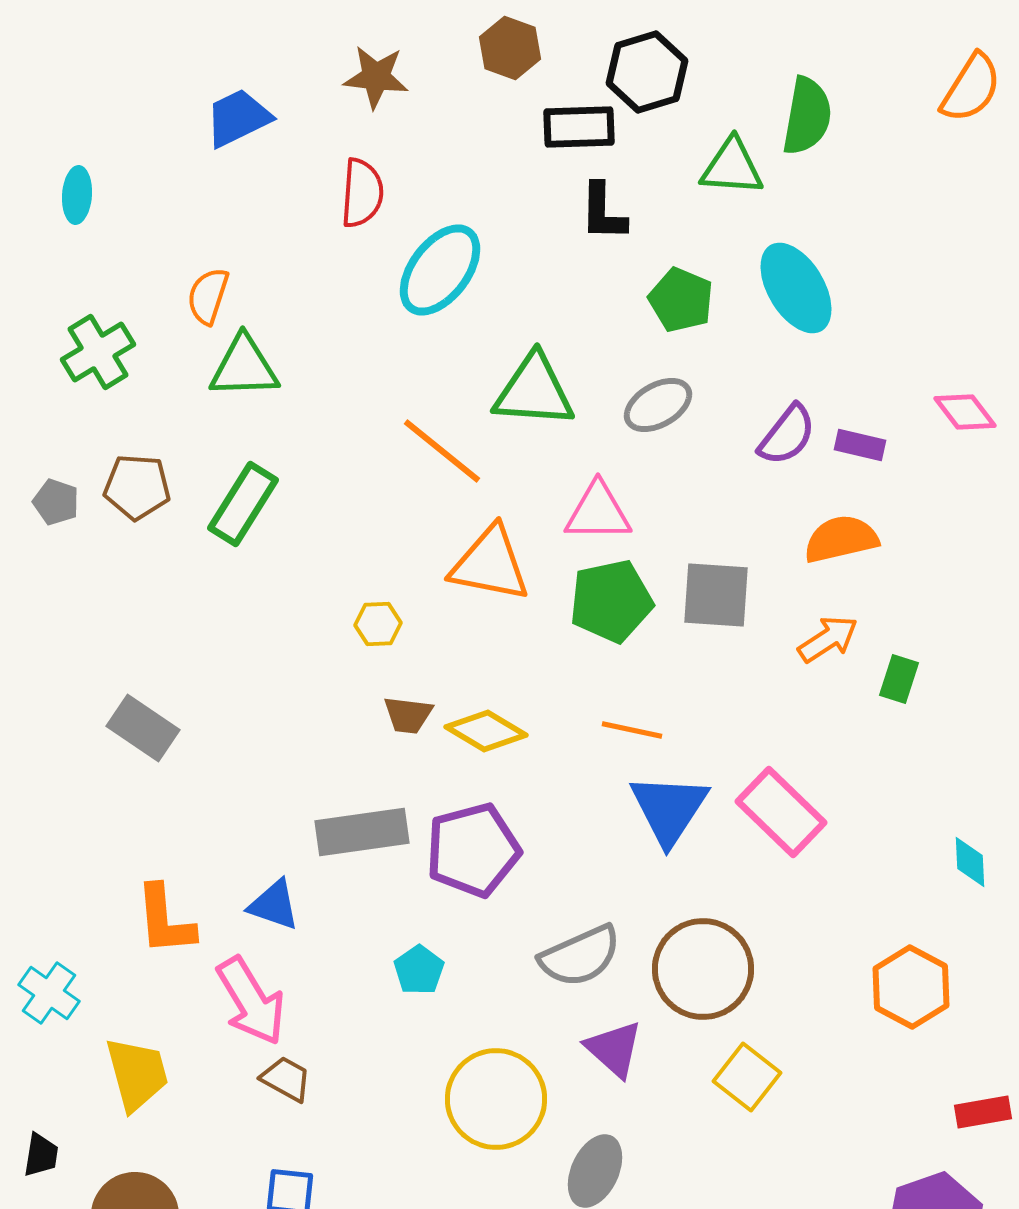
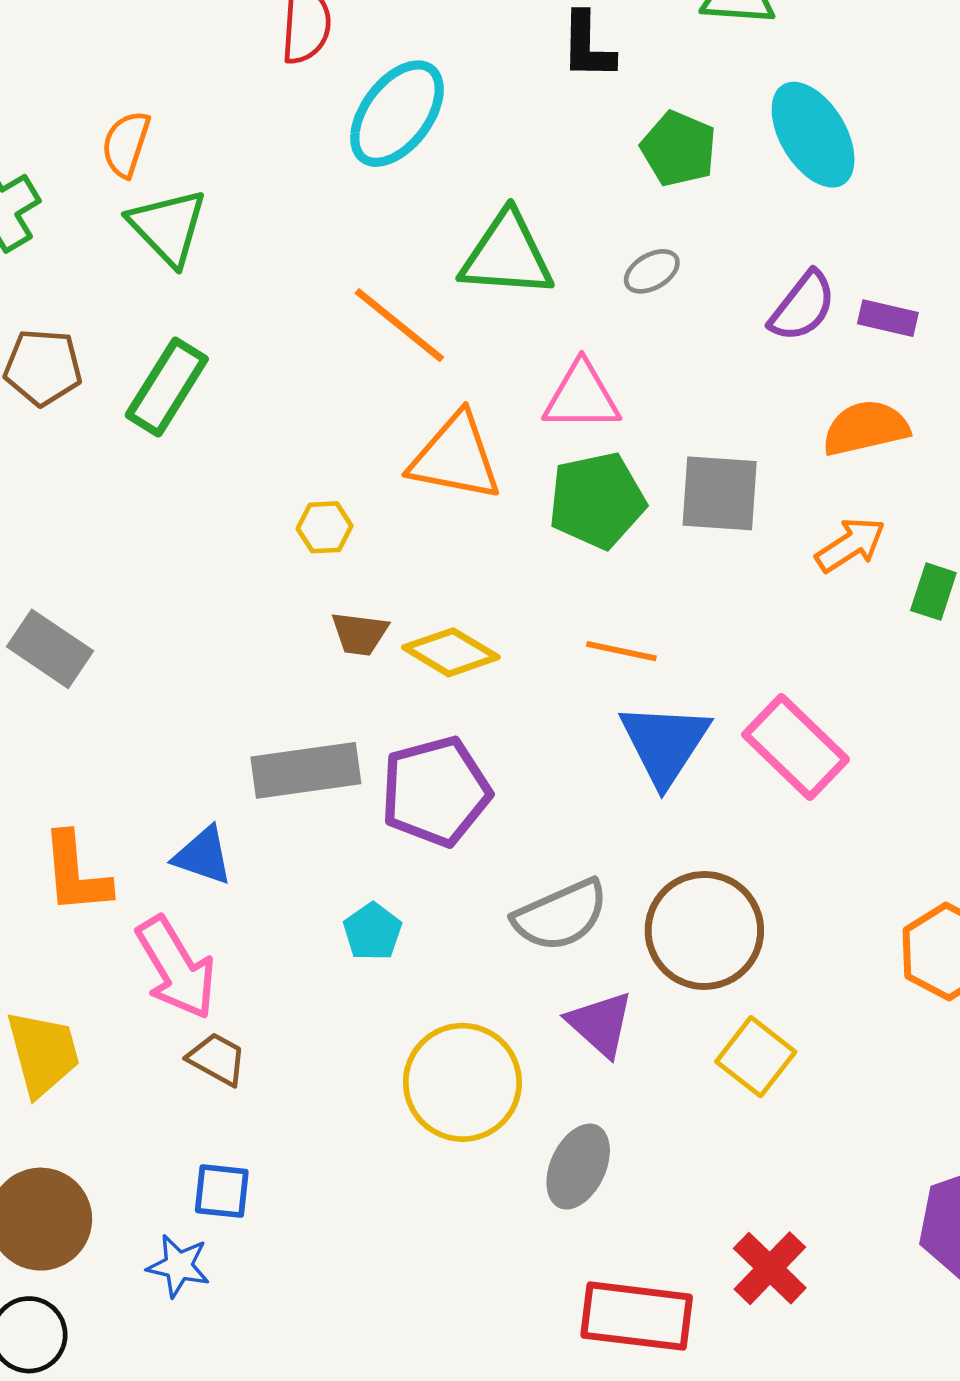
green triangle: (244, 367) -> (168, 227), turned 48
gray ellipse: (658, 405) -> (652, 271), size x0.7

